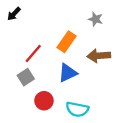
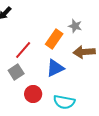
gray star: (95, 19) -> (75, 26), moved

